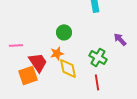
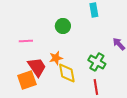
green circle: (64, 32) -> (63, 26), moved
pink line: (16, 45) -> (26, 41), moved

